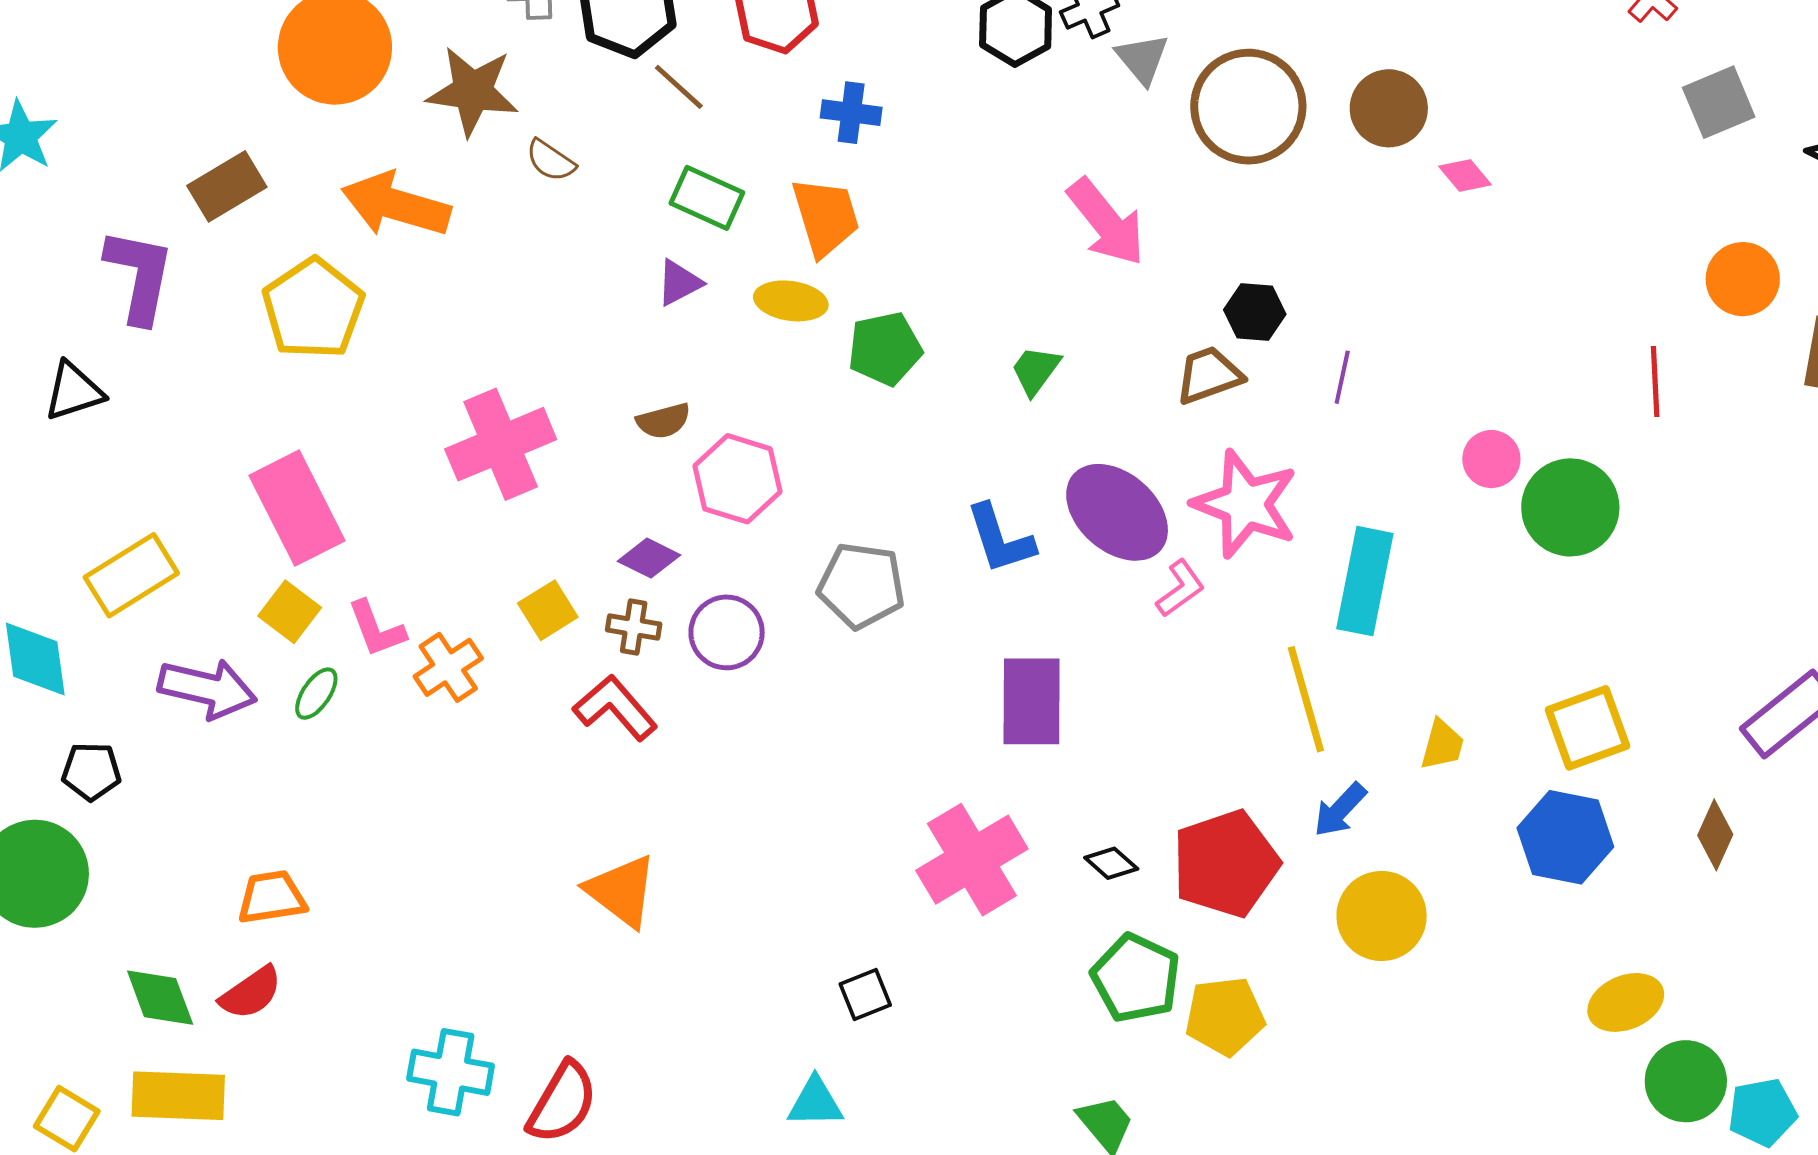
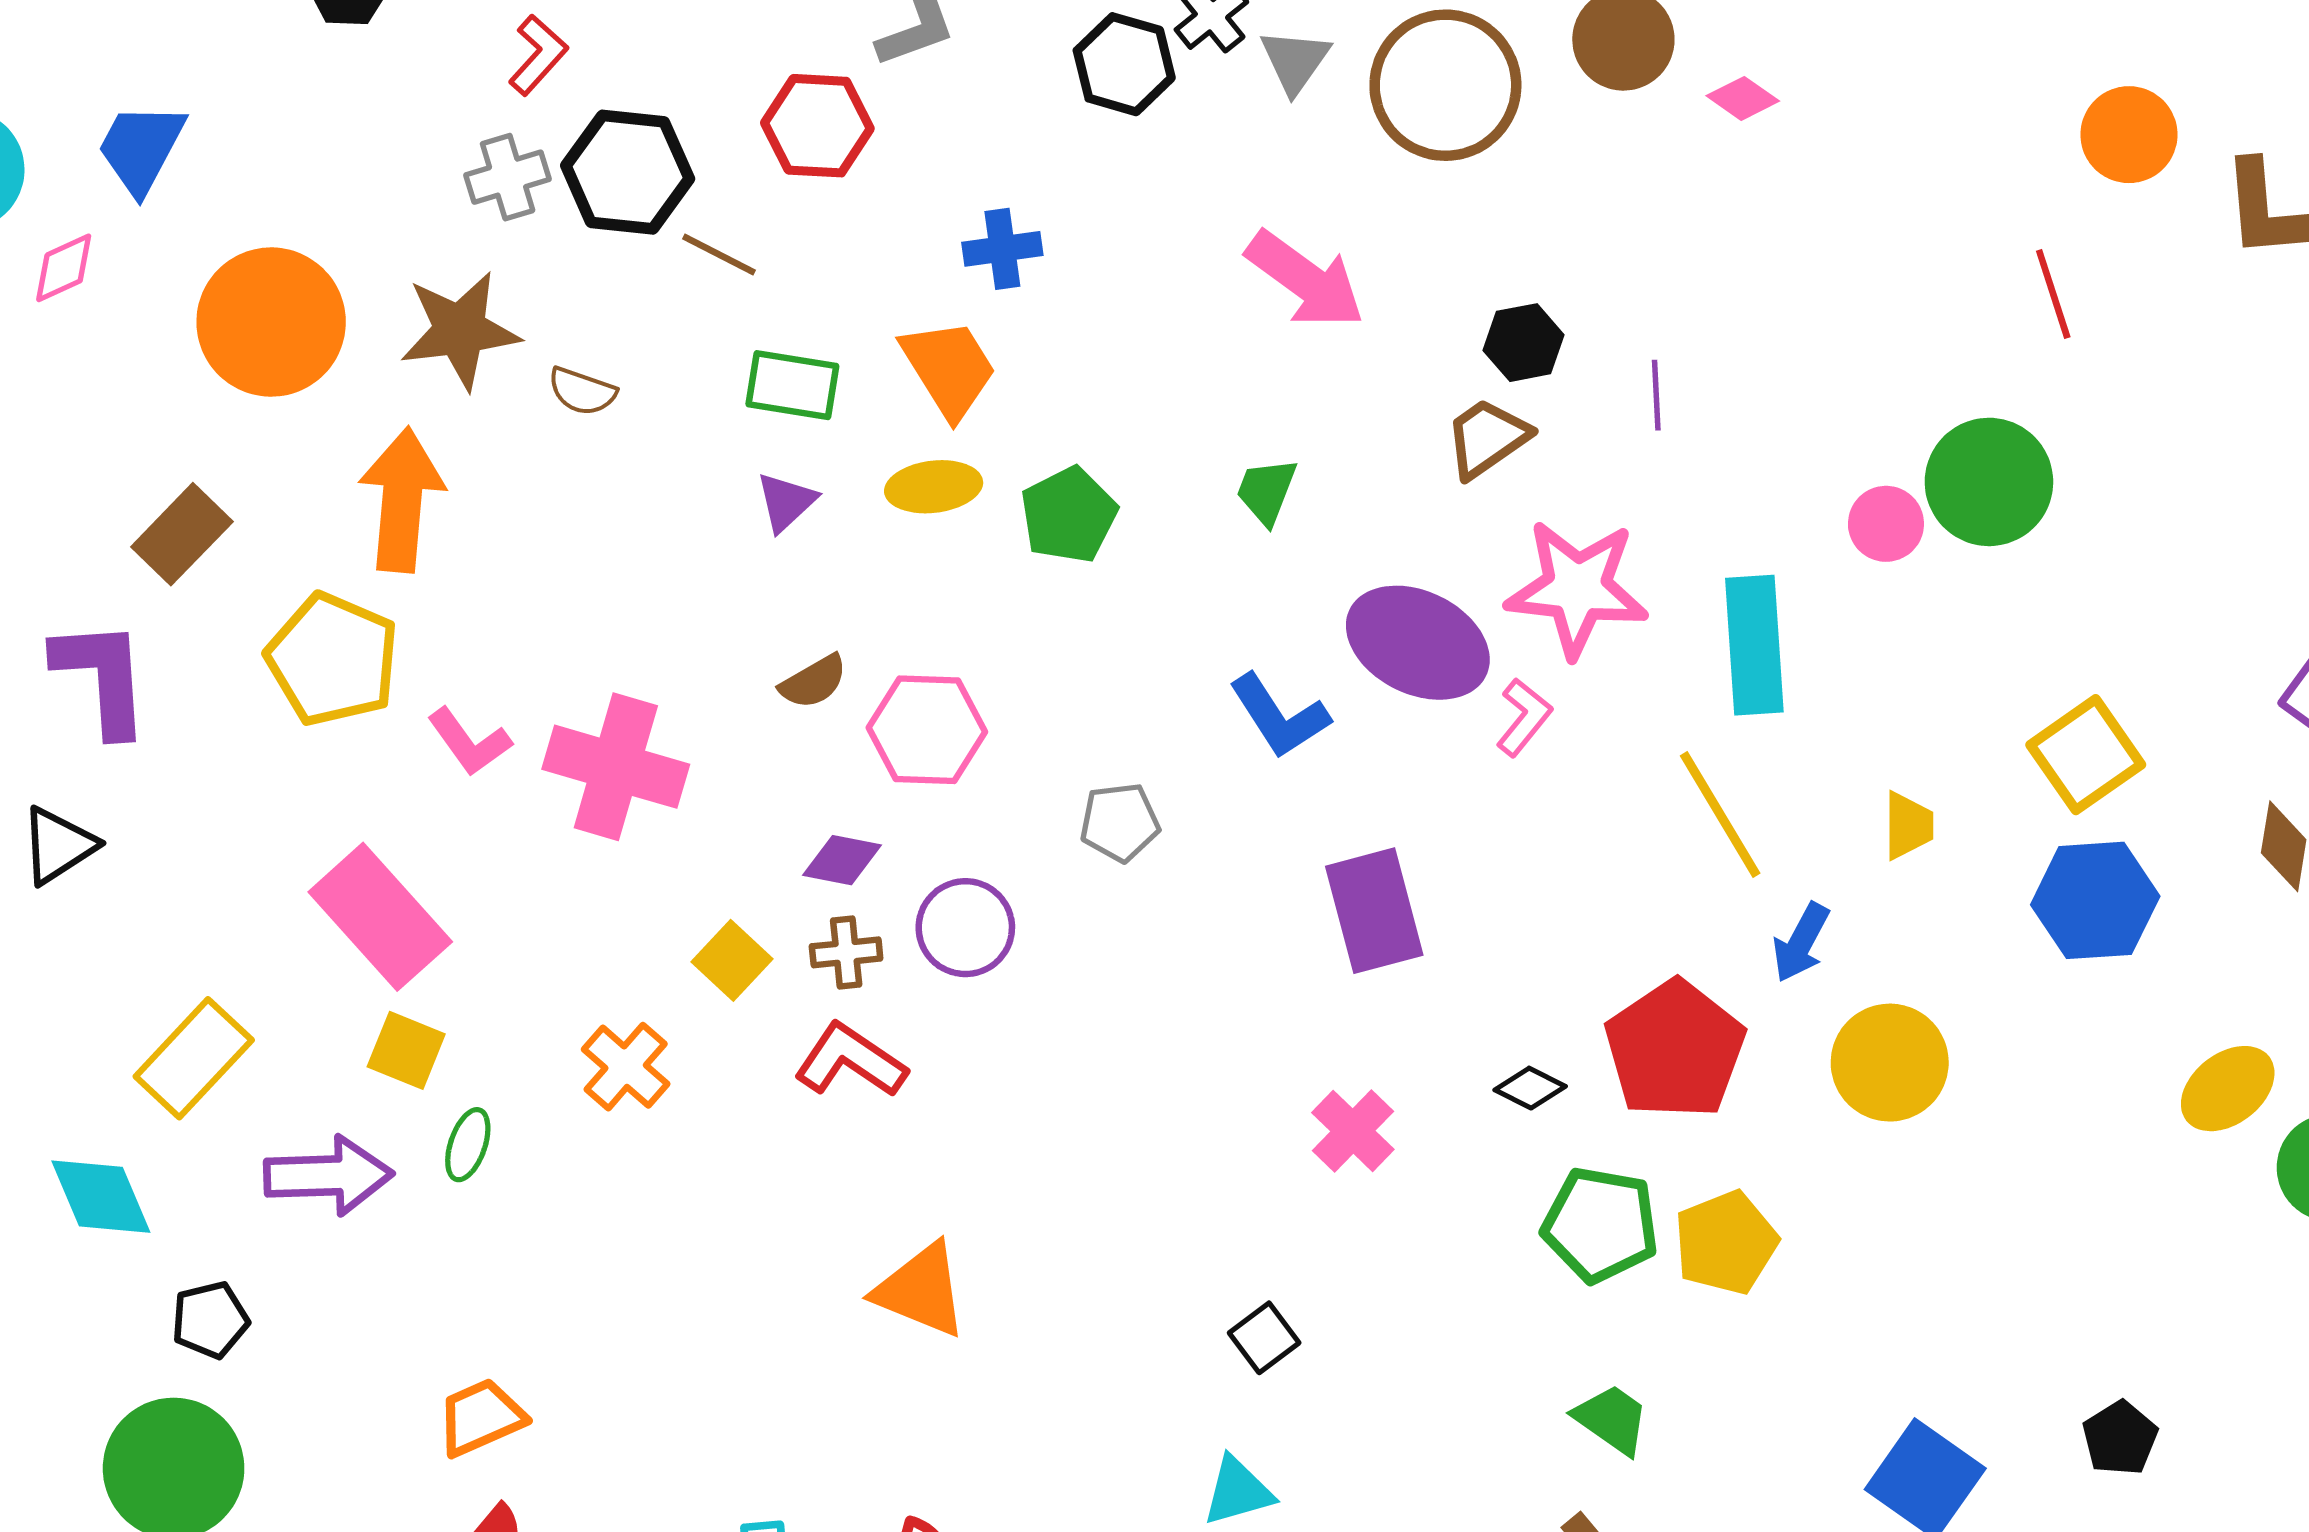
gray triangle: (1142, 59) -> (1295, 61), turned 30
blue cross: (851, 113) -> (1002, 249), moved
orange arrow: (396, 205) -> (402, 500), turned 94
pink cross: (501, 444) -> (616, 767), turned -36
pink circle: (1491, 459) -> (1886, 524), moved
gray pentagon: (861, 585) -> (1120, 822), size x0.7
pink L-shape: (376, 629) -> (469, 742), moved
pink cross: (972, 860) -> (1353, 1131), size x0.6

